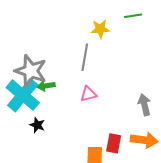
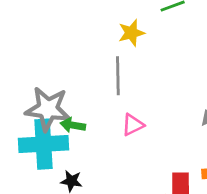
green arrow: (46, 86) -> (73, 125), turned 30
cyan cross: (23, 95) -> (44, 144), turned -32

